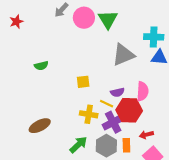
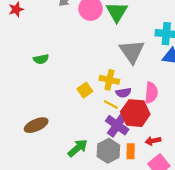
gray triangle: (123, 55) -> (132, 52), turned -45
yellow square: (83, 82) -> (85, 90), moved, turned -32
yellow cross: (89, 114) -> (109, 80), moved
purple cross: (113, 122) -> (117, 125), turned -30

